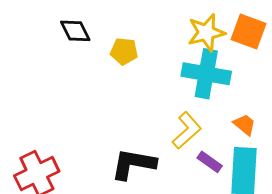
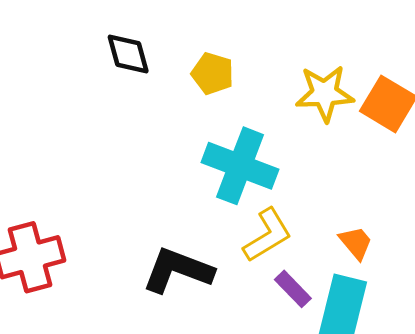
yellow pentagon: (124, 51) -> (213, 74), moved
cyan cross: (206, 74) -> (240, 166), moved

